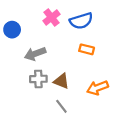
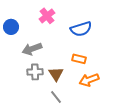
blue semicircle: (81, 21) -> (81, 29), moved
orange rectangle: (87, 49) -> (79, 59), moved
brown triangle: (61, 81) -> (56, 74), turned 35

